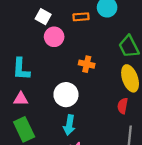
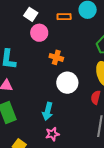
orange cross: (87, 64) -> (56, 57), moved
white circle: (66, 95) -> (67, 83), moved

